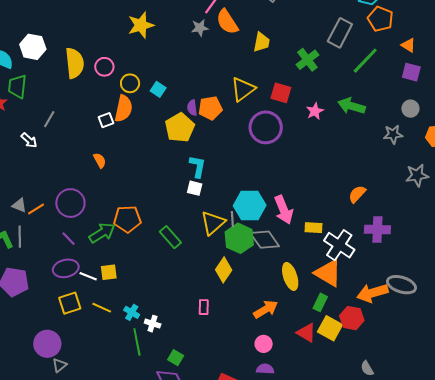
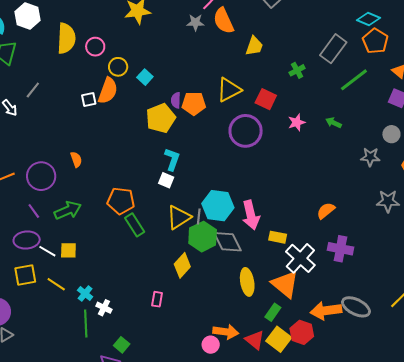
green cross: (307, 60) -> (297, 70), size x0.7
green arrow: (352, 106) -> (334, 123), size x0.6
orange semicircle: (100, 160) -> (76, 159), moved
orange pentagon: (127, 219) -> (121, 201), moved
orange arrow: (266, 309) -> (226, 332), moved, turned 30

